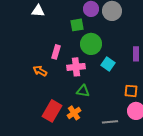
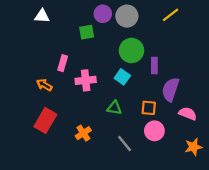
green circle: (91, 44) -> (131, 50), moved
green triangle: (83, 91) -> (114, 108), moved
red rectangle: (52, 111) -> (45, 120), moved
gray line: (110, 122) -> (125, 143), turned 56

